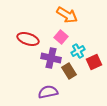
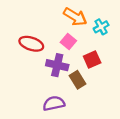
cyan cross: (78, 51) -> (101, 27), moved
red square: (94, 62) -> (92, 60), moved

